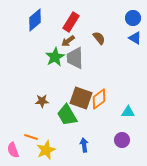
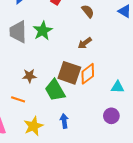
brown arrow: (68, 41) -> (85, 43), moved
gray trapezoid: (75, 58) -> (18, 32), moved
orange line: (31, 137) -> (18, 99), moved
blue arrow: (84, 145) -> (64, 121), moved

